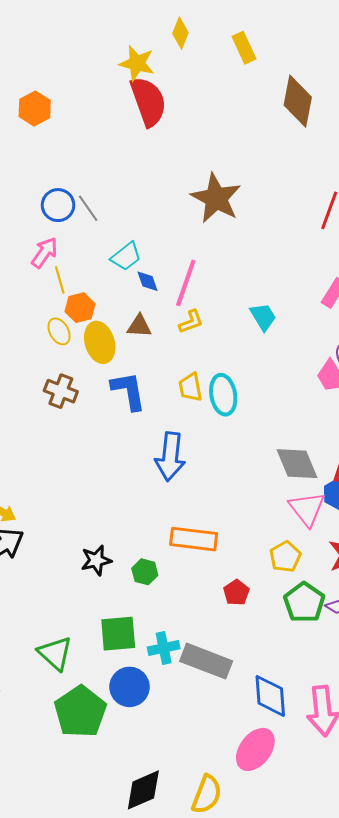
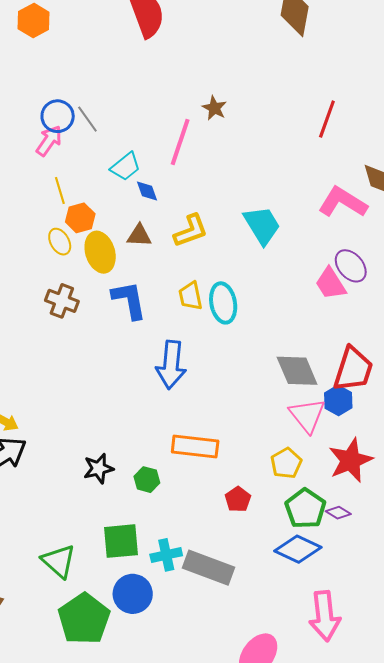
brown star: (216, 198) -> (214, 108), size x0.5
pink arrow: (45, 253) -> (49, 141), moved
pink line: (186, 283) -> (180, 142), moved
cyan trapezoid: (263, 317) -> (262, 225), size x1.4
yellow L-shape: (191, 322) -> (191, 231), size x1.4
blue diamond: (270, 696) -> (298, 549), moved, turned -60

